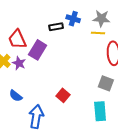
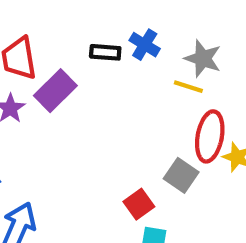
gray square: (106, 83) -> (181, 175), moved
red square: (63, 95) -> (139, 204), moved

